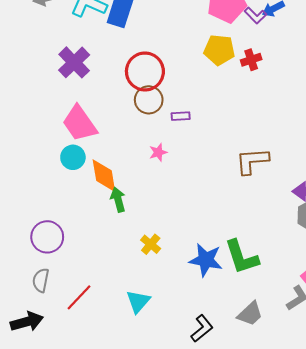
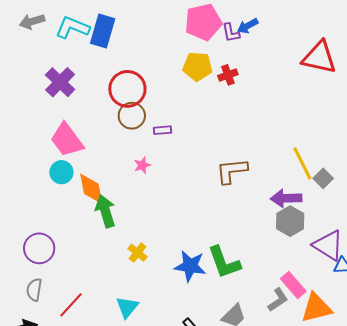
purple L-shape: (255, 15) -> (231, 33), turned 35
green arrow: (118, 200) -> (105, 211), size x1.4

